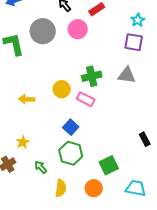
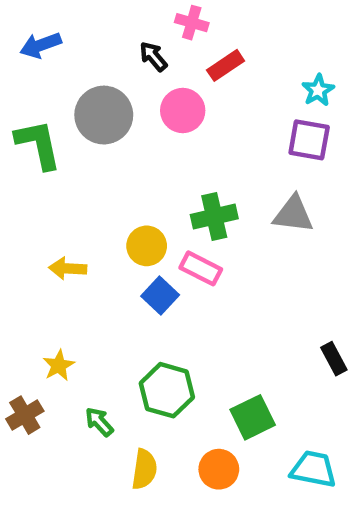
blue square: (71, 127) -> (160, 295), moved

